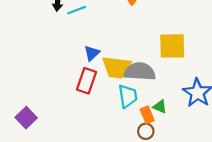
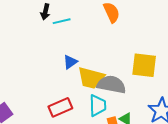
red rectangle: (87, 81) -> (60, 107), moved, turned 40

